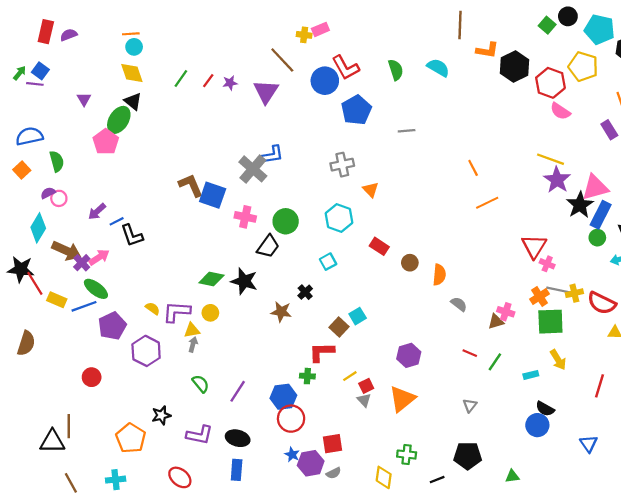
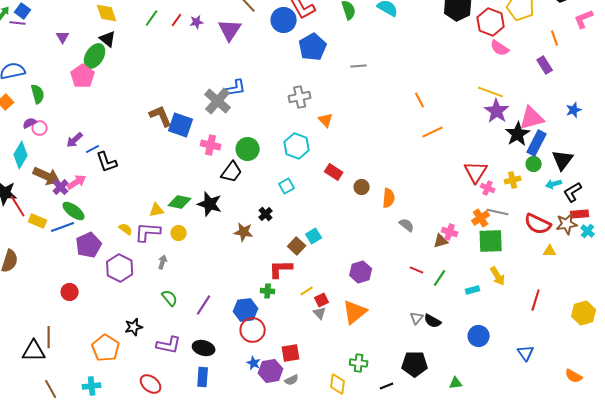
yellow cross: (574, 293) -> (513, 180), moved
yellow triangle: (192, 330) -> (157, 210), moved
black semicircle: (545, 409) -> (433, 321), moved

